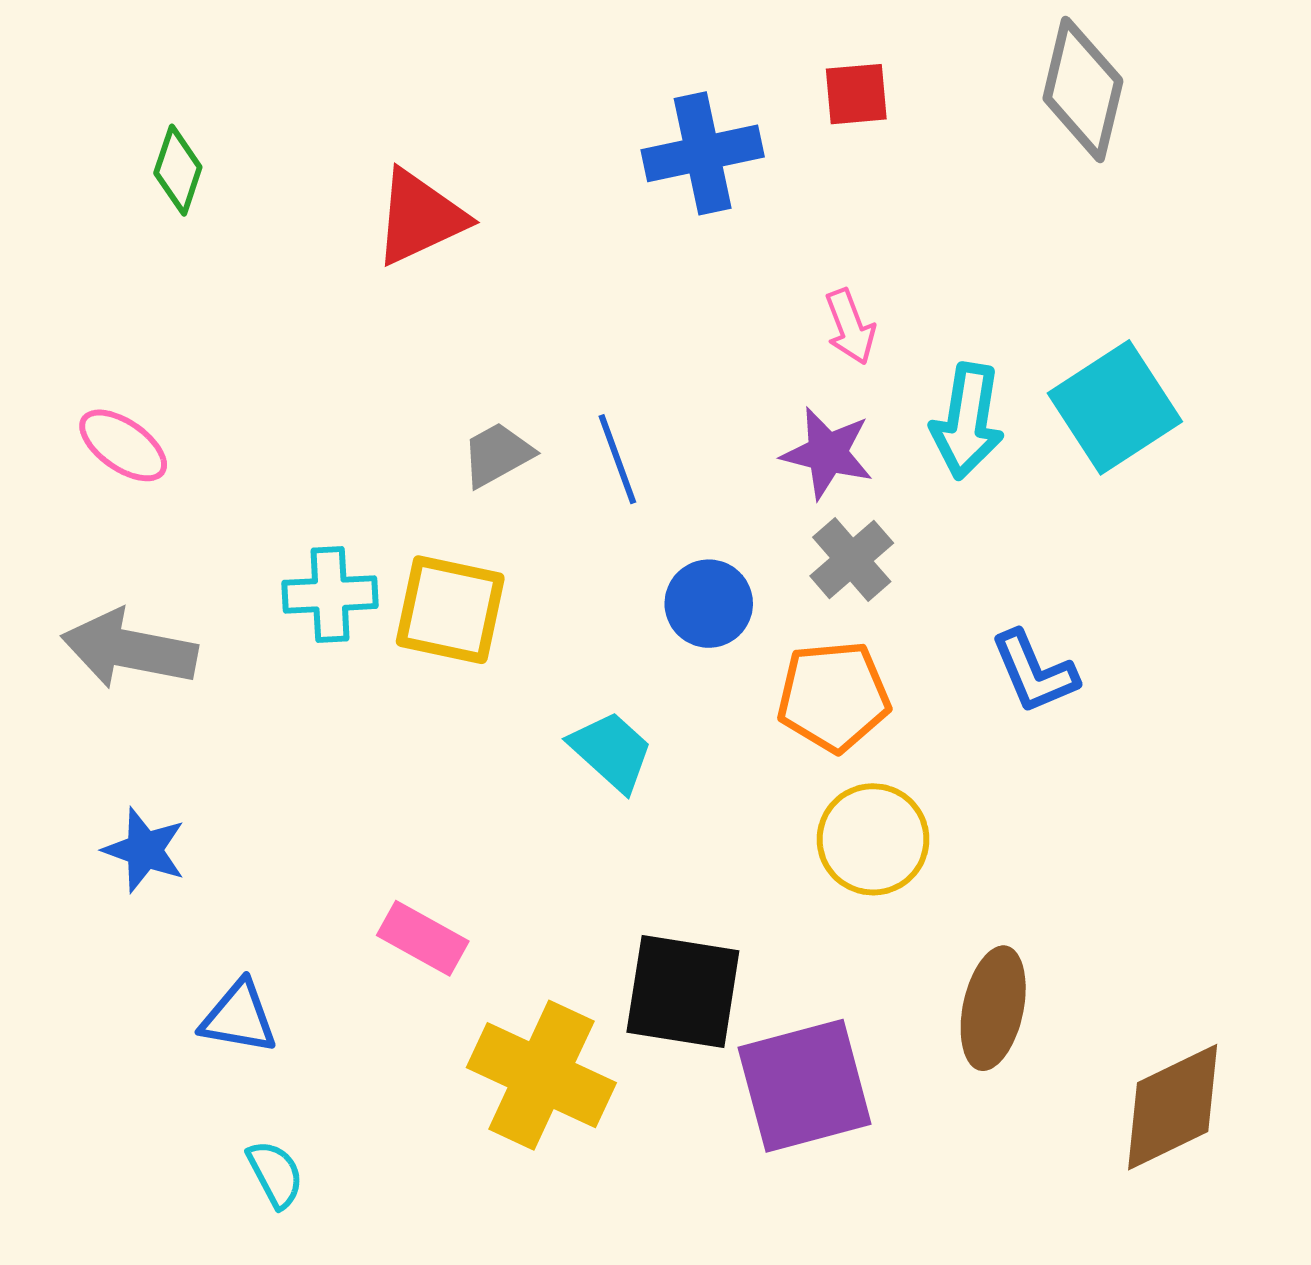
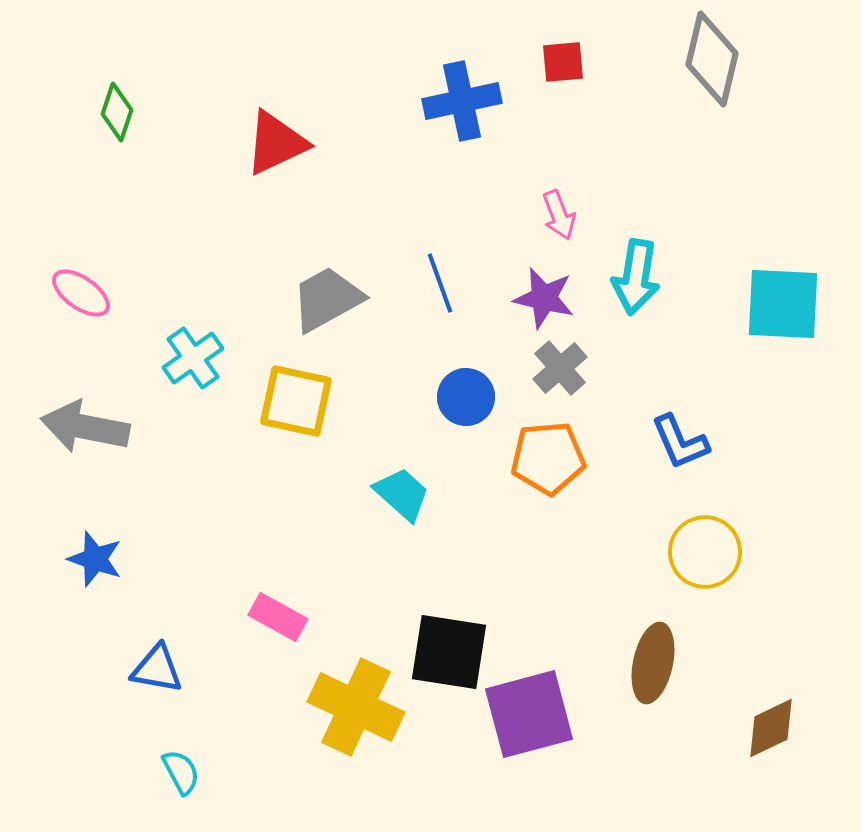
cyan square: (1115, 407) -> (783, 304), moved, turned 36
gray trapezoid: (497, 455) -> (327, 299), size x1.5
blue line: (617, 459) -> (440, 283), moved
cyan cross: (330, 594) -> (193, 358), moved, turned -32
yellow circle: (873, 839) -> (705, 552), moved
brown diamond: (1173, 1107) -> (771, 728), size x0.7

